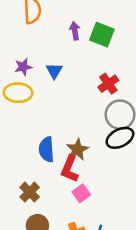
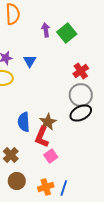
green square: (102, 35) -> (67, 33), turned 30
red cross: (108, 84) -> (81, 71), moved

